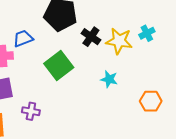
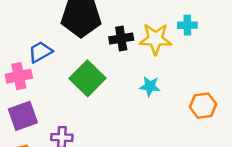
cyan cross: (147, 33) -> (187, 25), turned 35
black cross: (91, 37) -> (121, 39), turned -36

